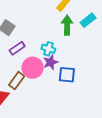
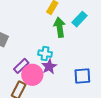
purple rectangle: (17, 48) -> (21, 66), moved
blue square: (67, 75) -> (82, 76), moved

